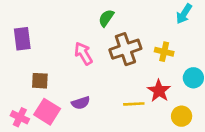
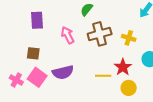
purple rectangle: (22, 39) -> (37, 20), moved
purple semicircle: (81, 103) -> (63, 72), size x1.5
yellow circle: (182, 116) -> (129, 88), moved

